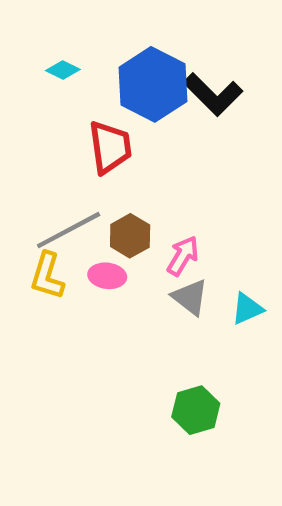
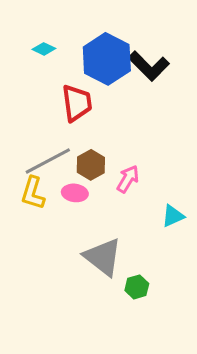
gray triangle: (190, 297) -> (103, 257), moved, size x1.5
green hexagon: (196, 410) -> (137, 287), size x0.7

